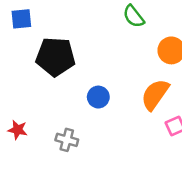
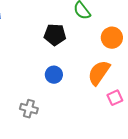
black pentagon: (55, 57) -> (55, 35), moved, size x0.7

